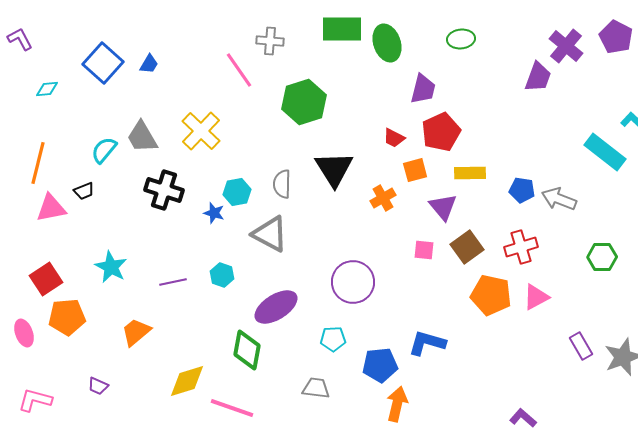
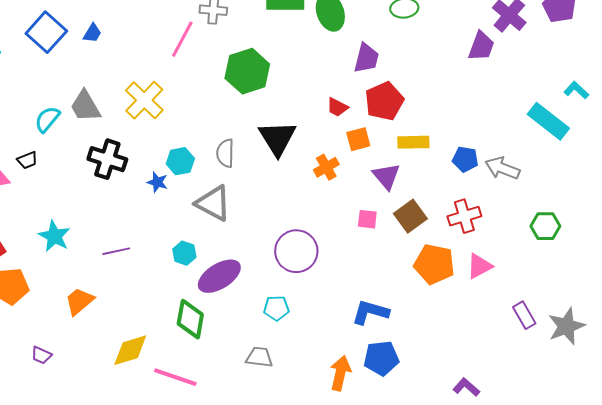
pink line: (239, 70) -> (182, 39), turned 63
cyan hexagon: (222, 275) -> (184, 253), moved
blue pentagon: (380, 365) -> (381, 358), moved

